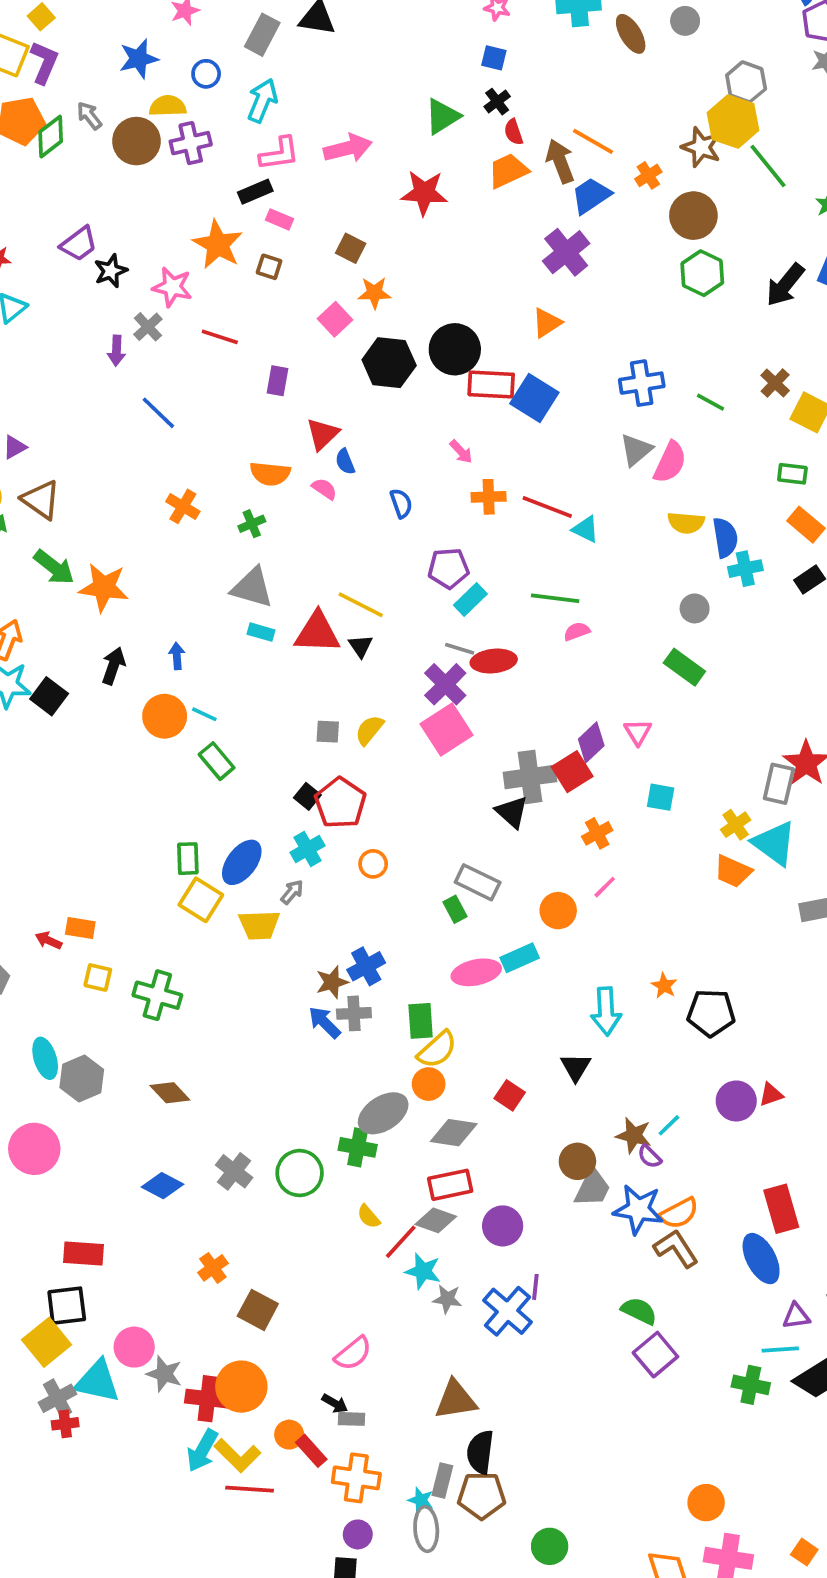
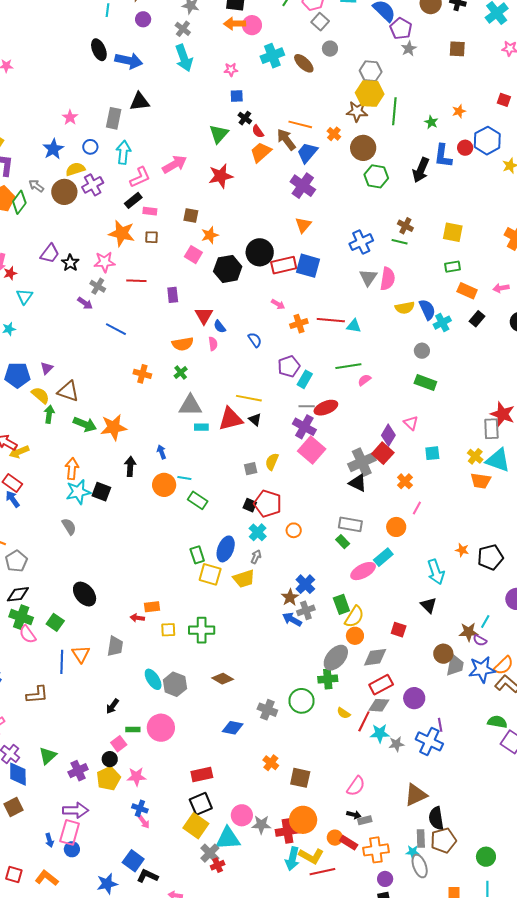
green line: (768, 166) -> (394, 111), turned 60
purple arrow: (116, 351) -> (85, 303), turned -42
brown cross: (775, 383) -> (405, 226), moved
pink semicircle: (324, 489) -> (213, 344), turned 64

